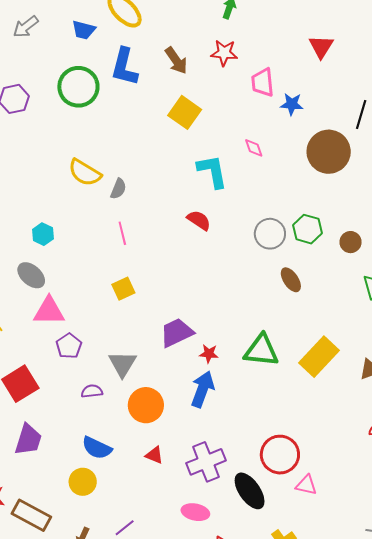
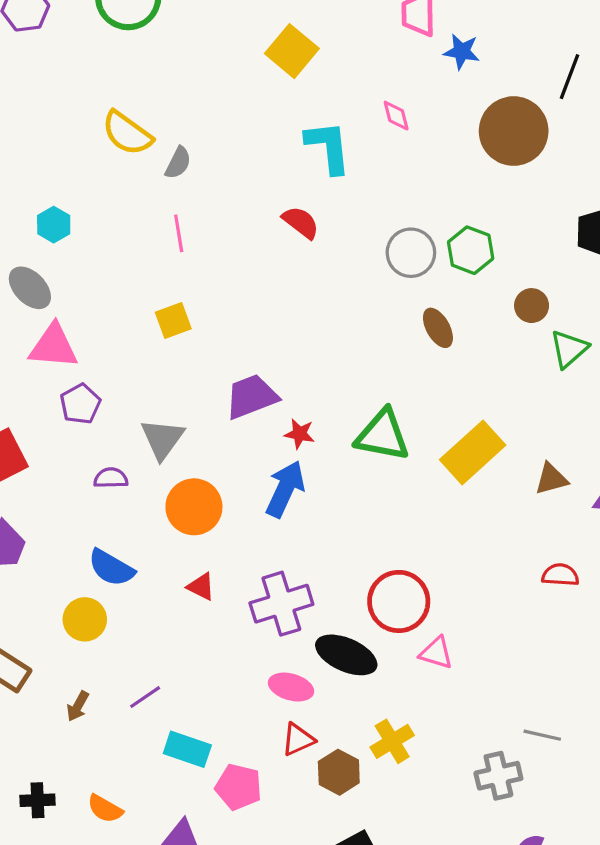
brown circle: (351, 242) -> (532, 306), moved
black ellipse: (250, 491) -> (346, 655), turned -36
pink ellipse: (195, 512) -> (291, 687), moved

